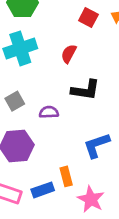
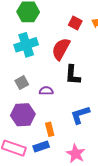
red semicircle: (69, 54) -> (61, 49), size x1.6
black L-shape: (85, 90) -> (73, 75), turned 85
orange rectangle: (66, 176) -> (50, 129), moved

